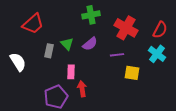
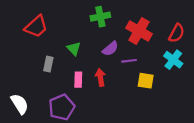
purple semicircle: (90, 44) -> (110, 49), moved
gray rectangle: (49, 51) -> (48, 64), moved
white semicircle: (18, 62) -> (20, 104), moved
red arrow: (82, 89) -> (100, 77), moved

